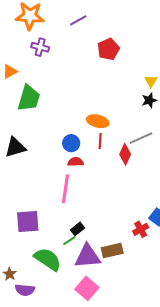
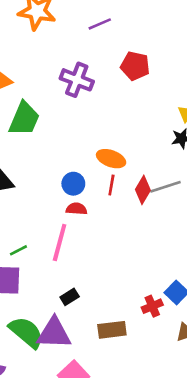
purple cross: (40, 47) -> (77, 80), moved, size x1.4
red pentagon: (108, 49) -> (135, 66), turned 30
red diamond: (125, 154) -> (143, 190), moved
green line: (69, 241) -> (18, 250), moved
purple triangle: (88, 256) -> (54, 333), moved

